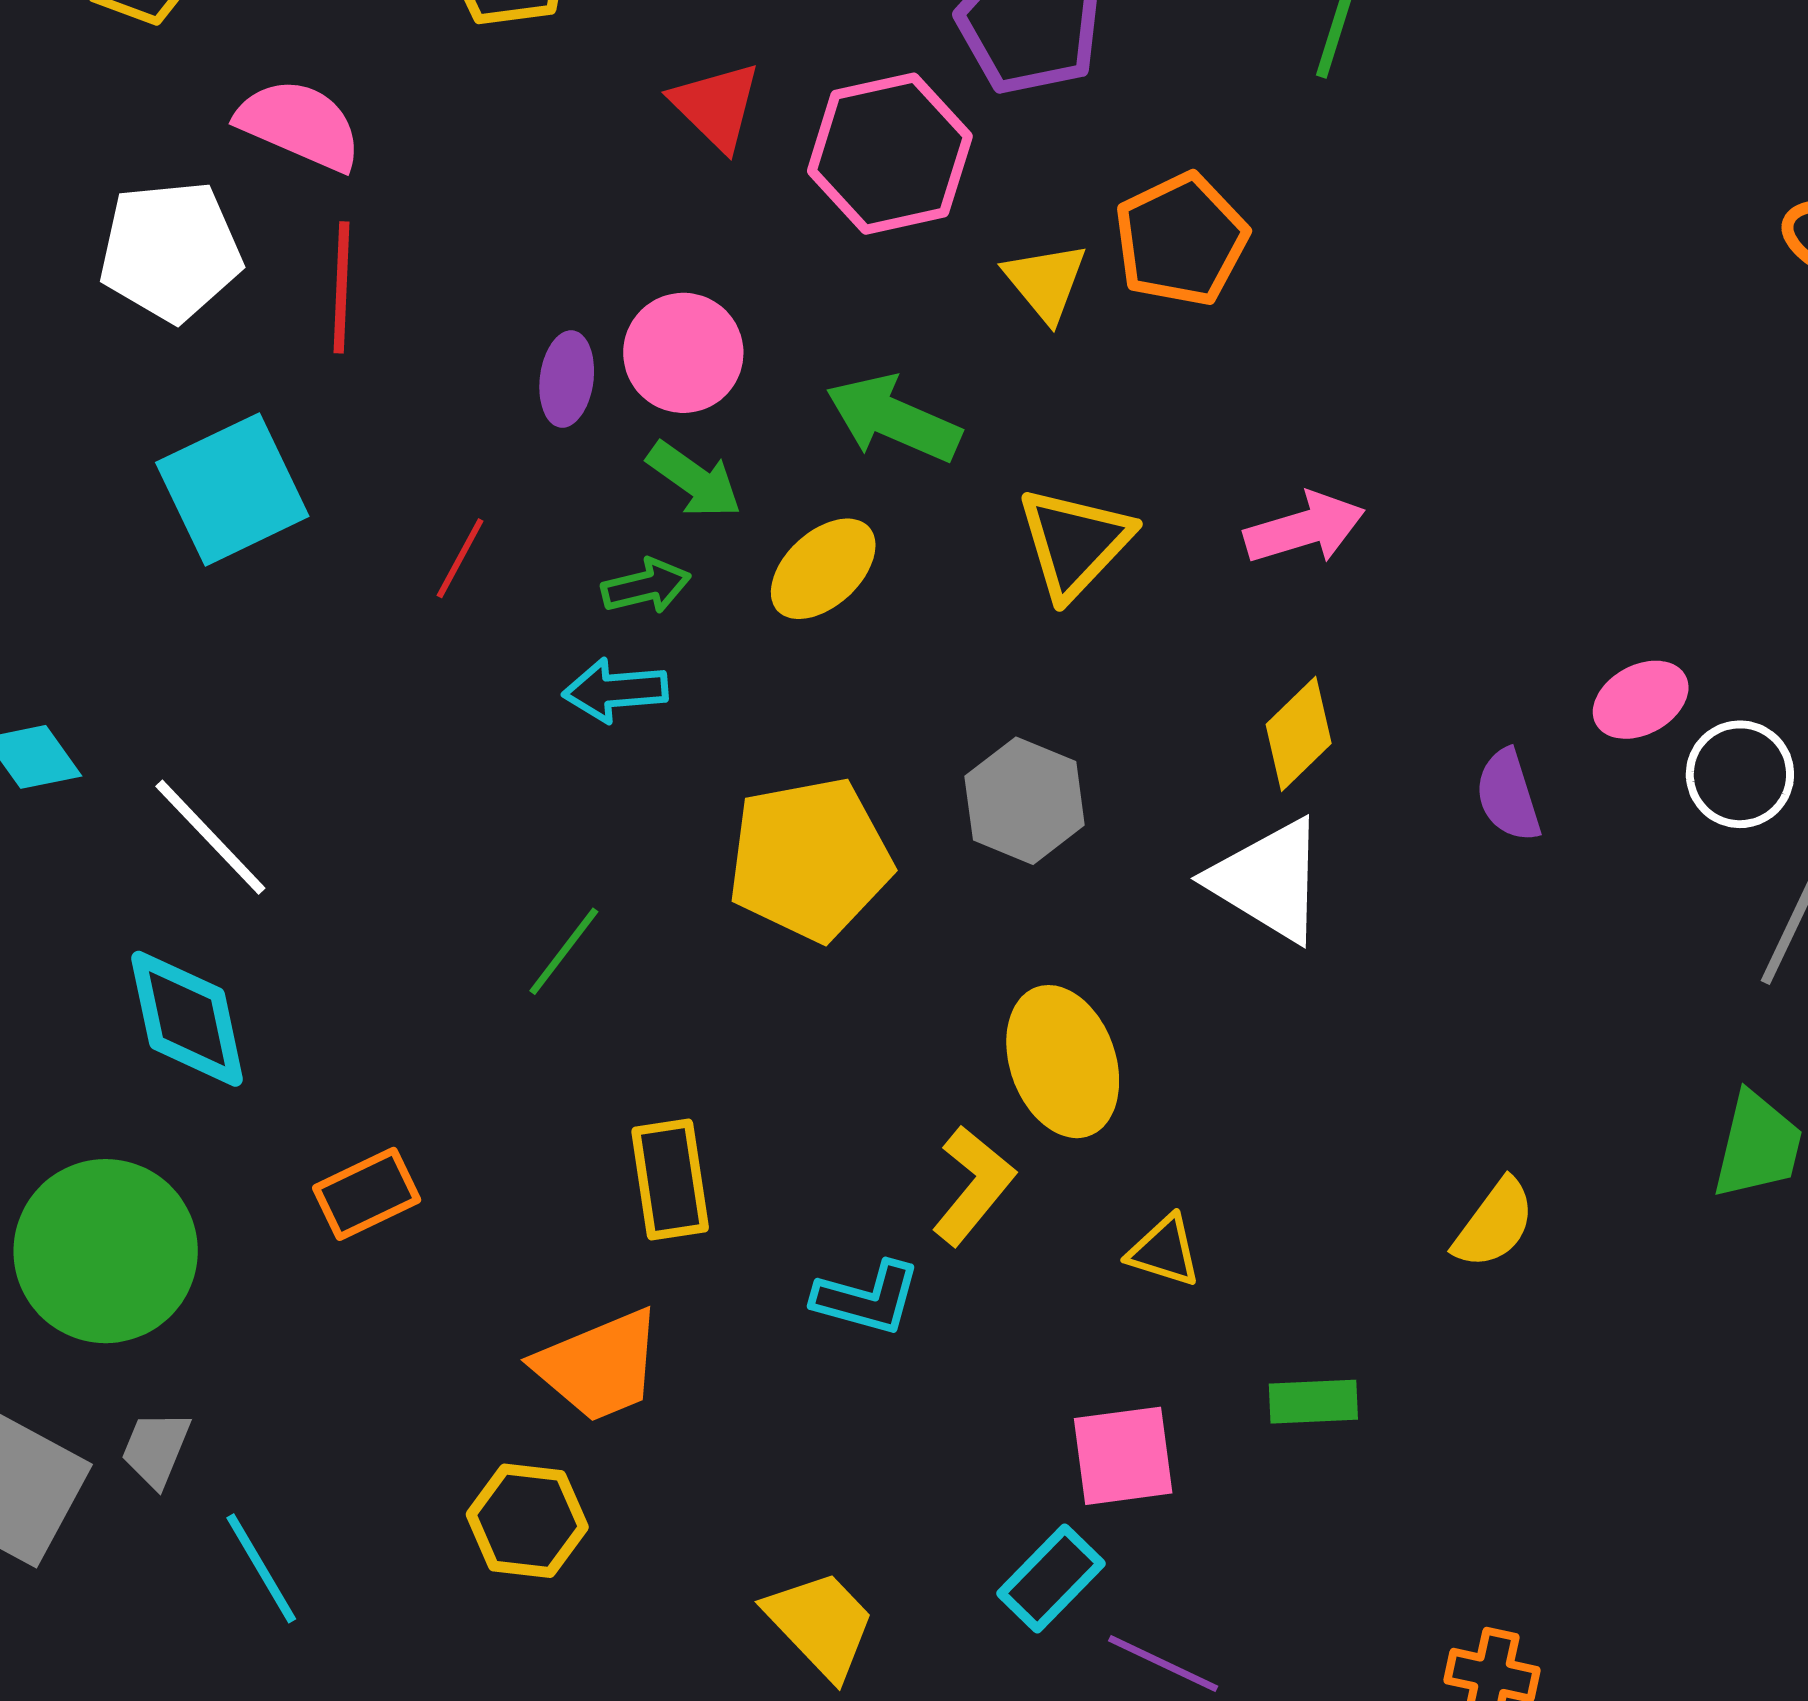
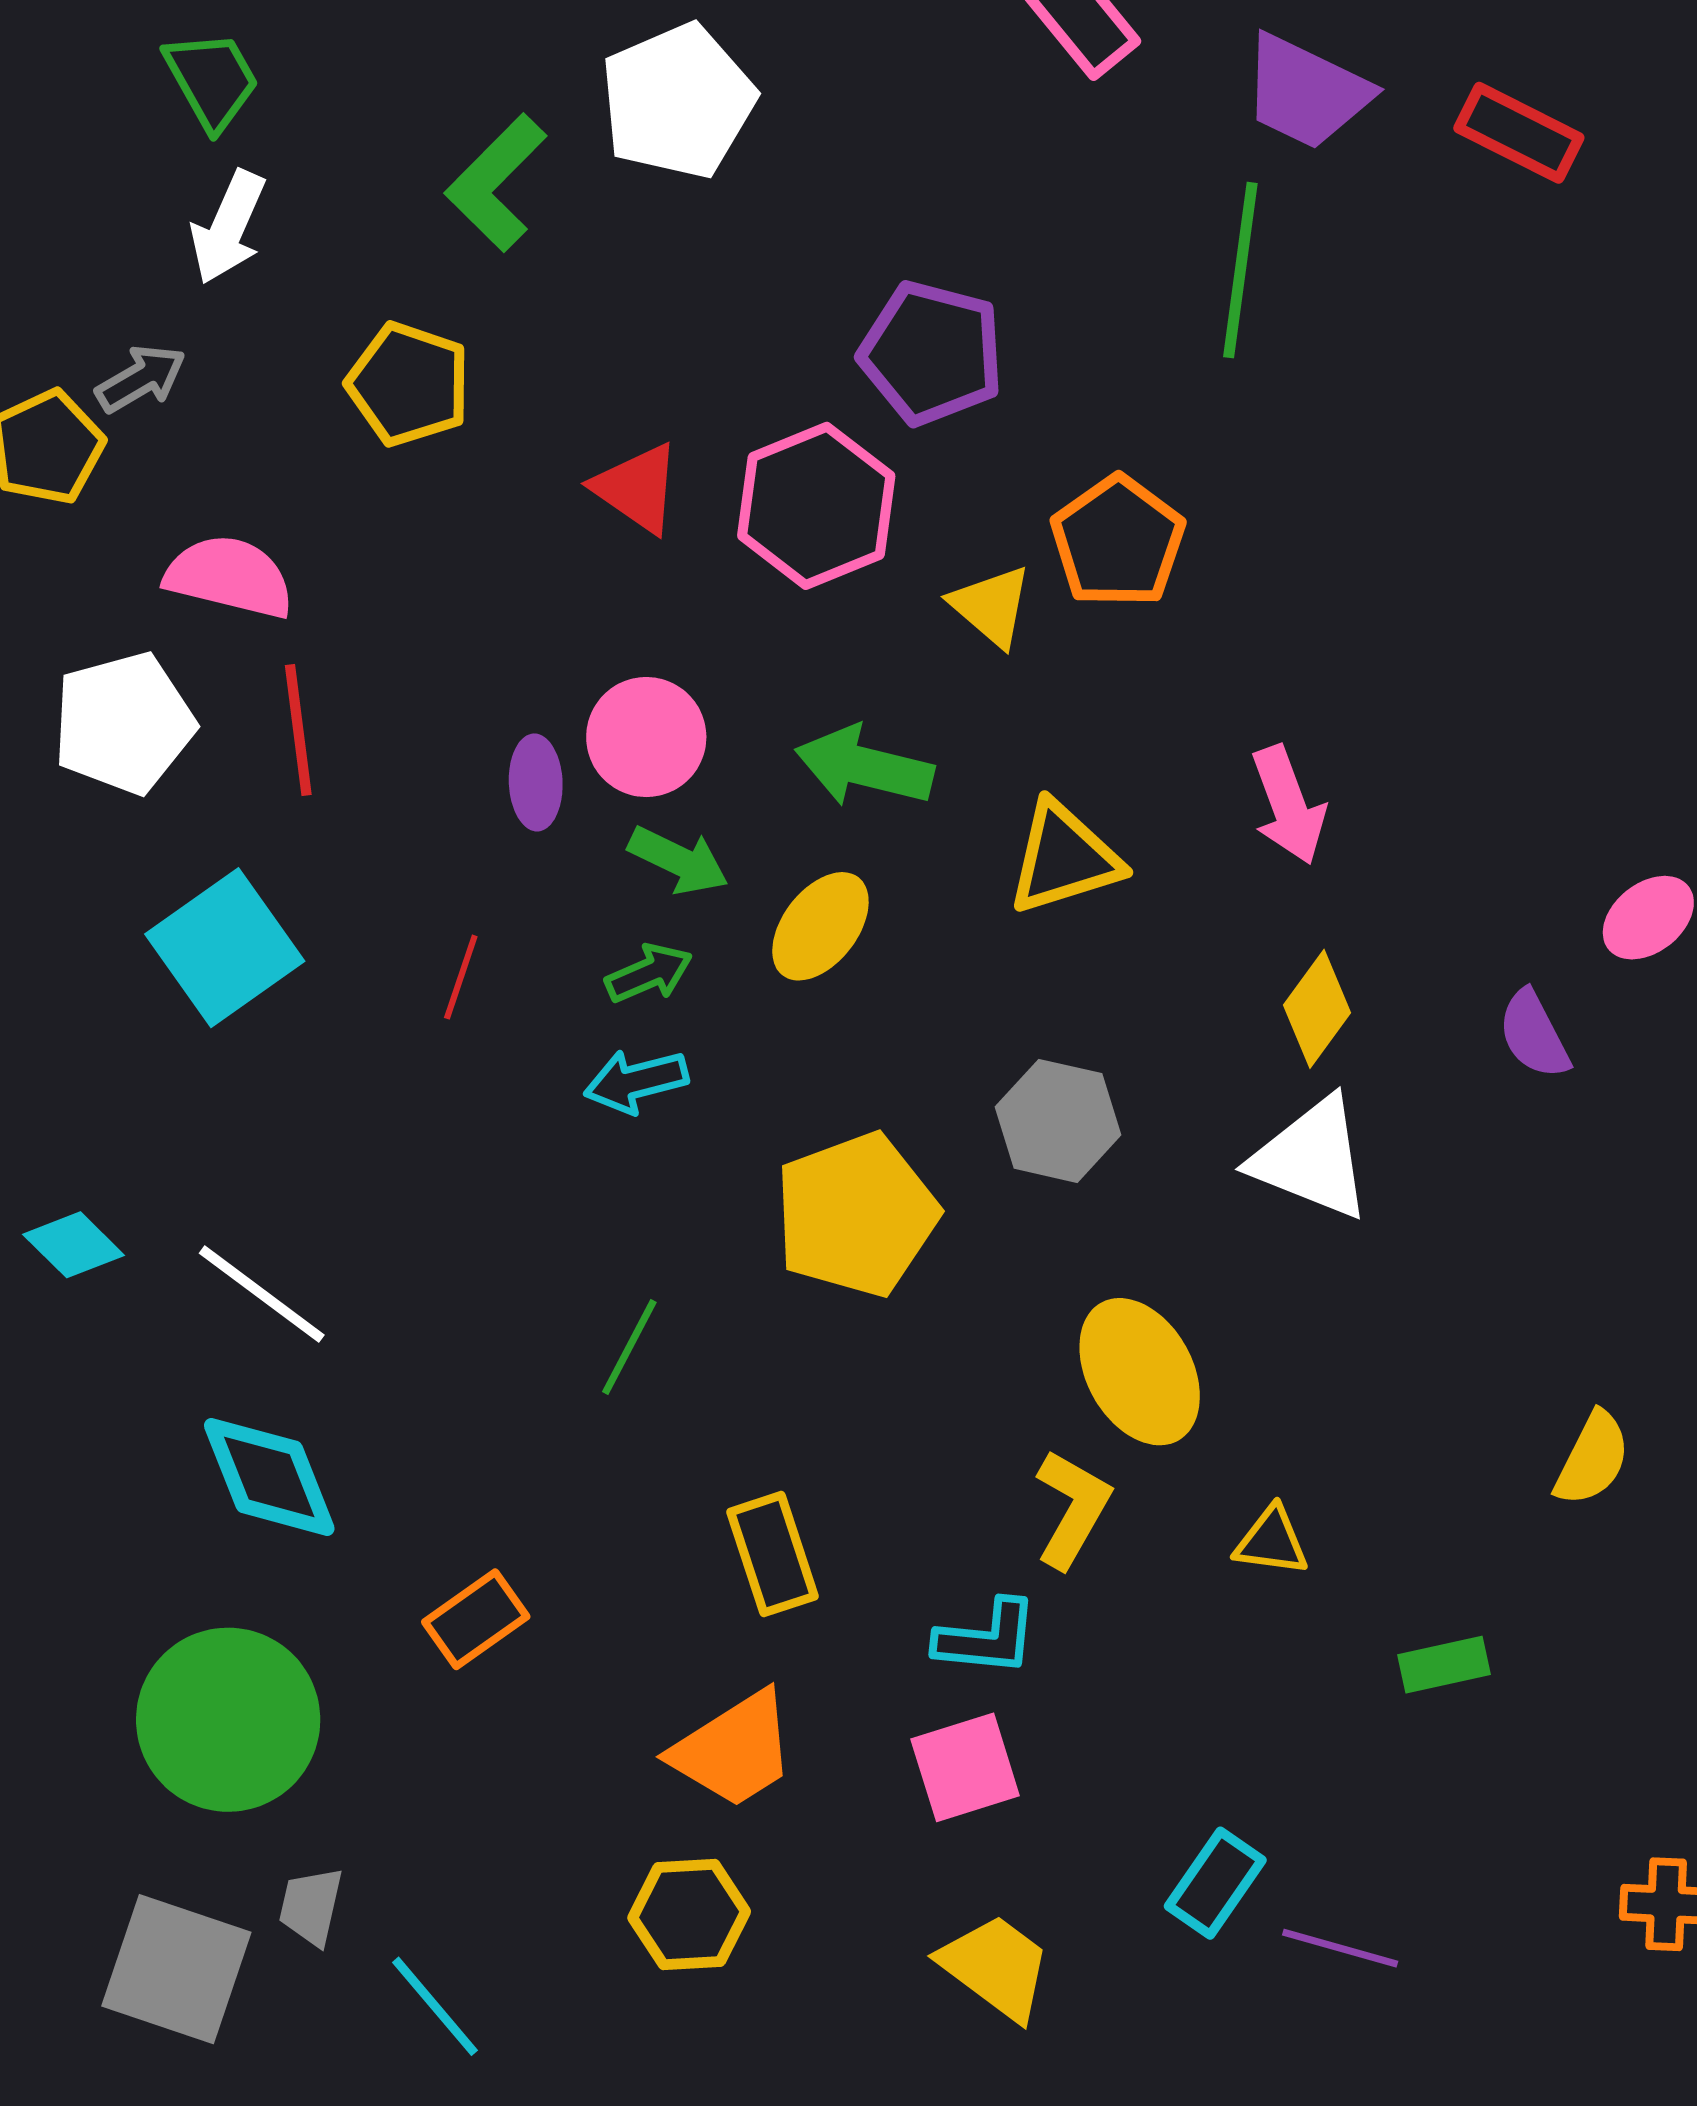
pink arrow: (1305, 528) -> (1288, 805), turned 96
yellow triangle: (1075, 543) -> (1064, 858), turned 39
pink square: (1123, 1456) -> (965, 1767), moved

